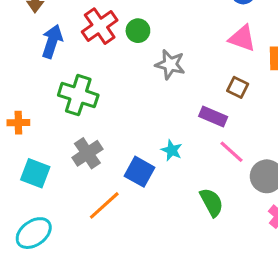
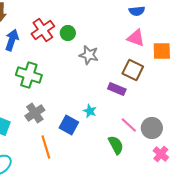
brown square: (238, 87) -> (133, 70), size x1.5
pink line: (231, 152) -> (129, 125), moved
orange line: (104, 205) -> (46, 147), turned -65

